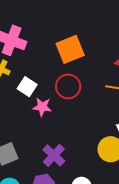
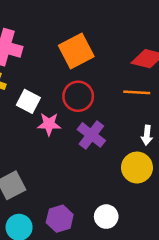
purple cross: (54, 155) -> (91, 135), moved

